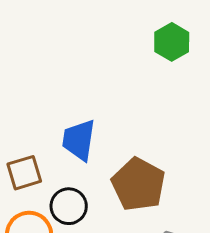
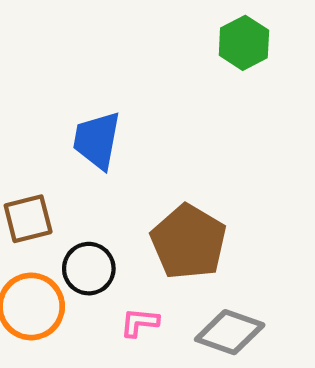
blue trapezoid: (79, 140) -> (97, 140), moved

